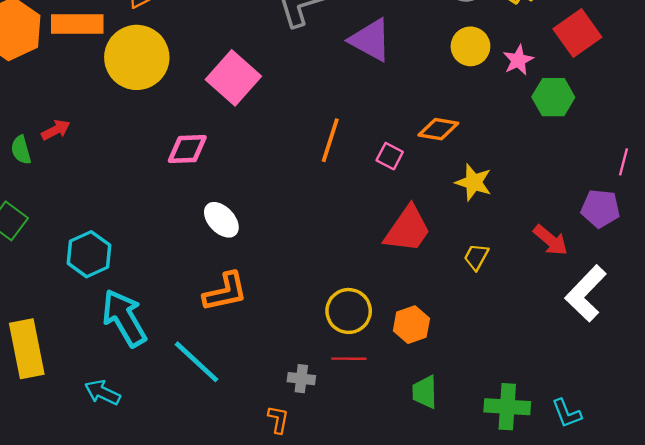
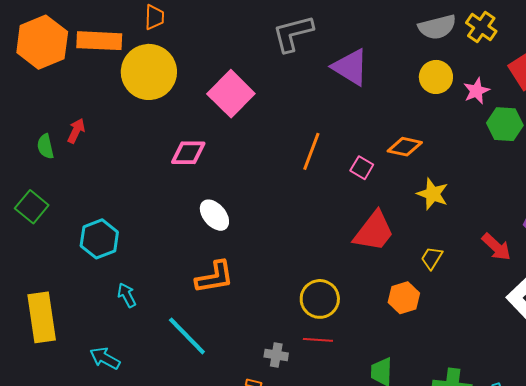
red arrow: (56, 130) -> (76, 131), turned -40
cyan arrow: (124, 318) -> (127, 295), size x0.5
orange hexagon: (411, 325) -> (404, 298), moved

